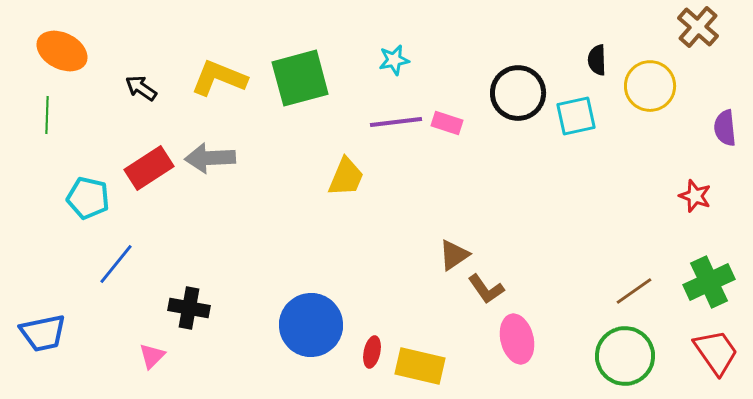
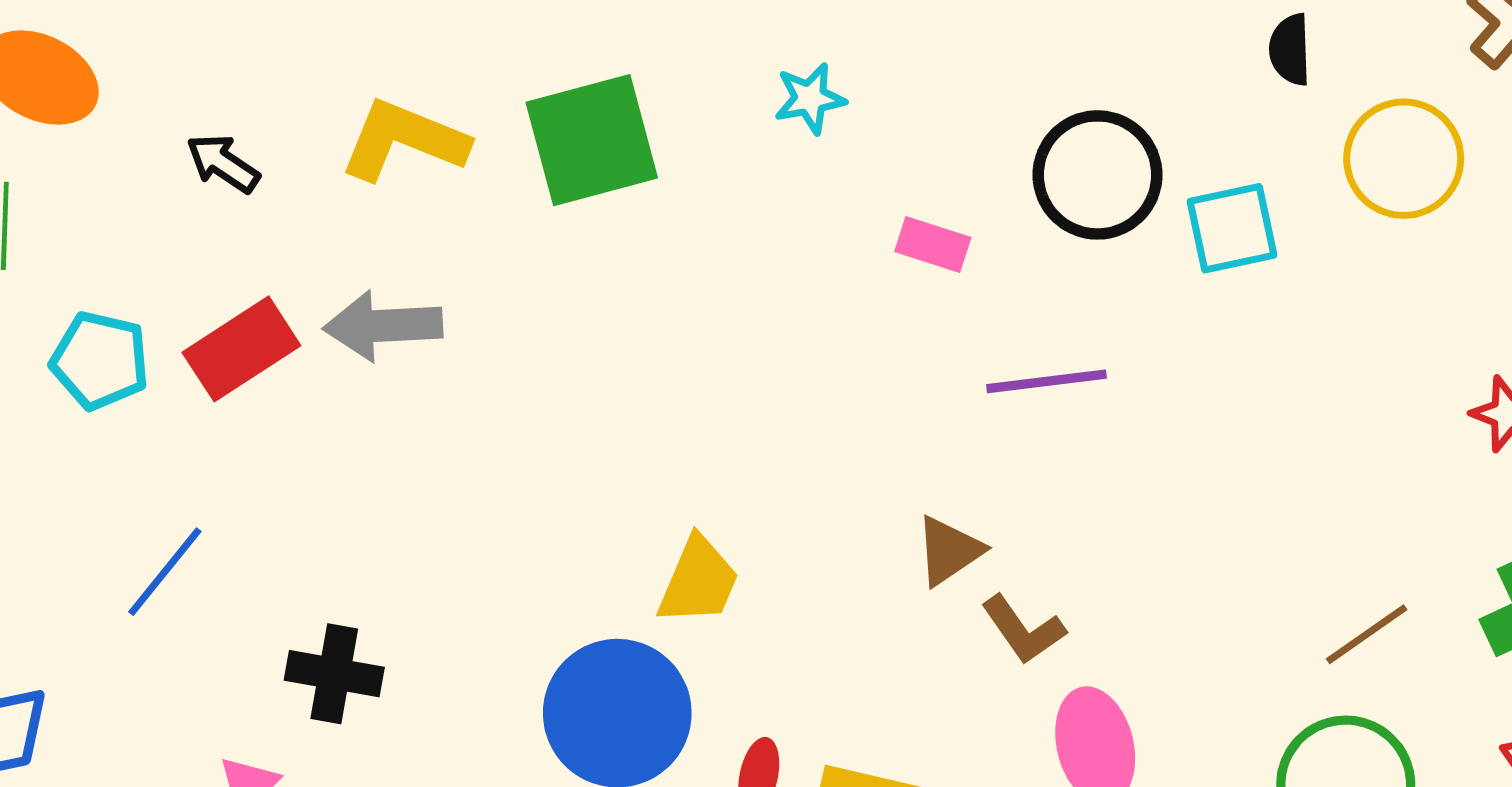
black semicircle: (597, 60) -> (1290, 50), moved
purple line: (396, 122) -> (1046, 381), moved
yellow trapezoid: (346, 177) -> (698, 581), moved
cyan pentagon: (88, 198) -> (100, 361), moved

